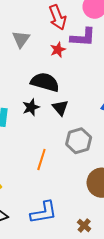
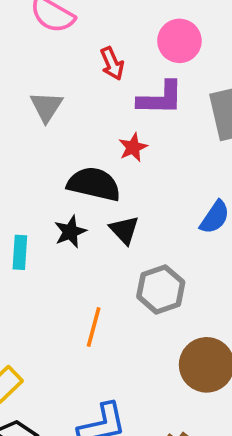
red arrow: (58, 17) -> (112, 64), size x0.7
red star: (58, 50) -> (133, 147), moved

